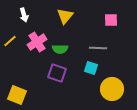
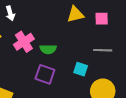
yellow triangle: (65, 16) -> (75, 14), moved, turned 36
gray line: (98, 48) -> (103, 50), moved

